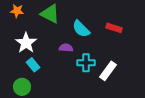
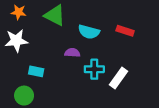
cyan semicircle: (81, 29) -> (89, 32), turned -30
white star: (26, 43) -> (16, 41), moved, turned 30
cyan rectangle: (33, 65) -> (36, 71), turned -40

